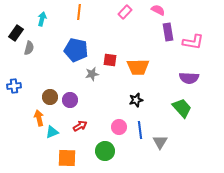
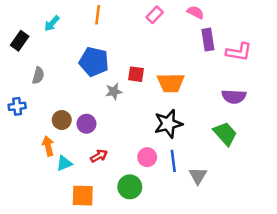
cyan arrow: (42, 19) -> (52, 23), turned -152
gray semicircle: (29, 48) -> (38, 75), moved
black star: (136, 100) -> (168, 124), size x1.6

